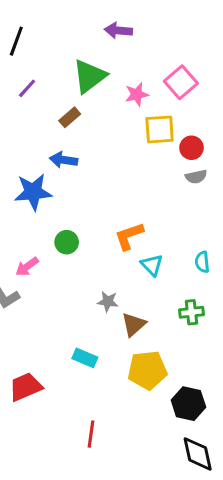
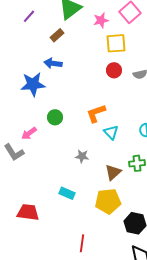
red circle: (192, 148) -> (114, 70), moved
brown triangle: (134, 324) -> (113, 172), moved
red trapezoid: (25, 387) -> (28, 212), turned 30
red line: (91, 434) -> (82, 243), moved

